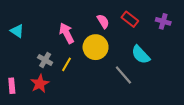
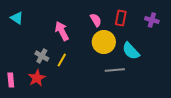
red rectangle: (130, 19) -> (121, 18), turned 63
cyan triangle: (17, 31) -> (17, 18), moved
yellow circle: (96, 47) -> (104, 42), moved
gray line: (123, 75) -> (115, 70), turned -54

